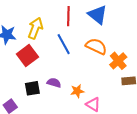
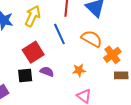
red square: (27, 55) -> (33, 52), moved
orange star: (77, 91) -> (79, 70), moved

